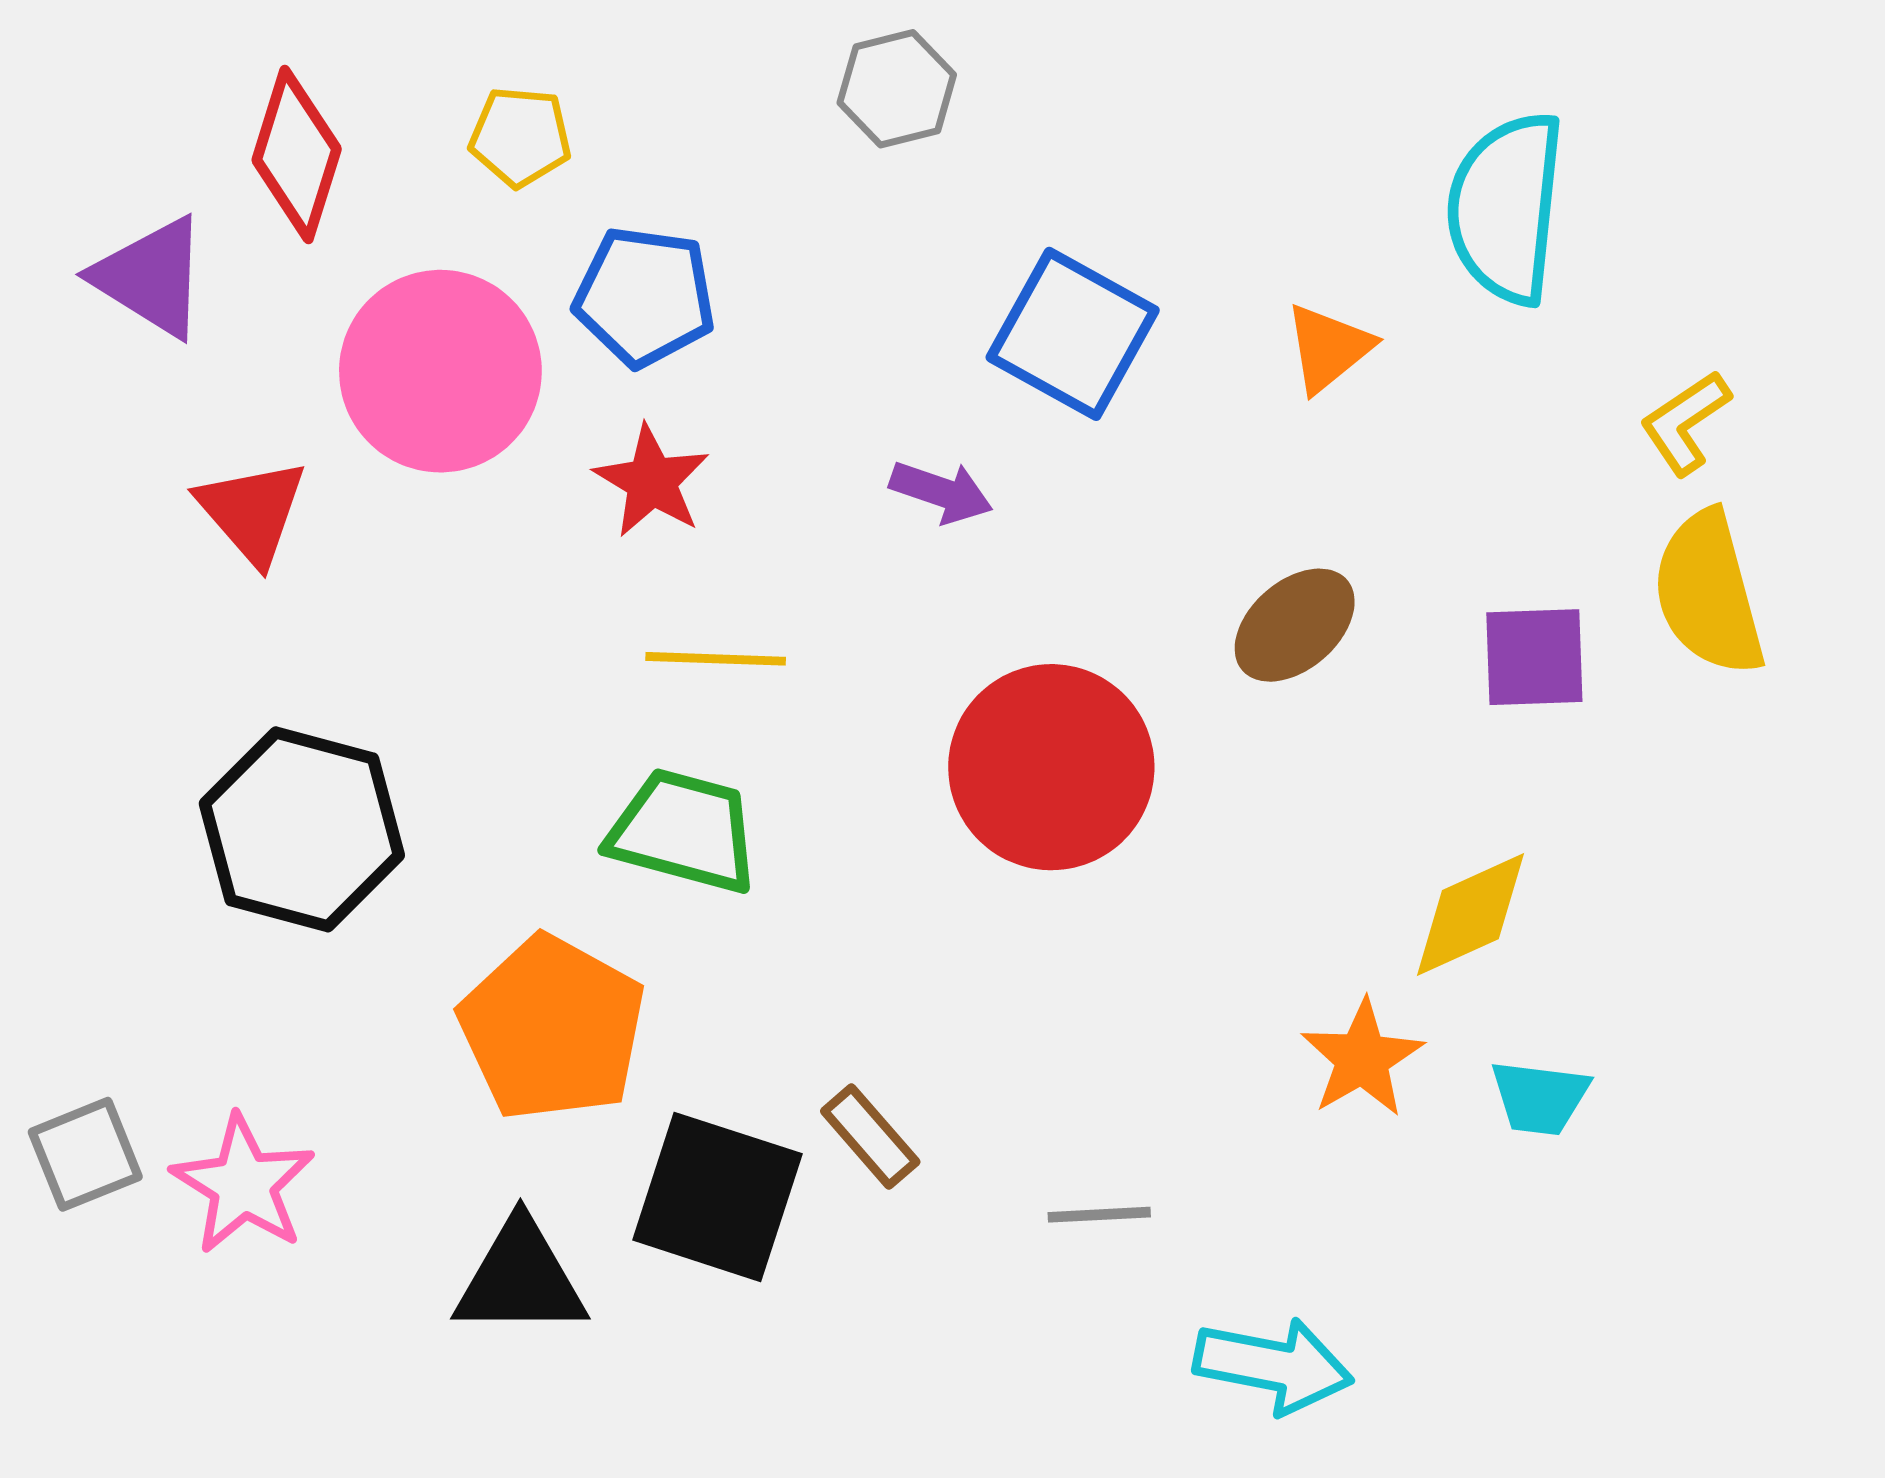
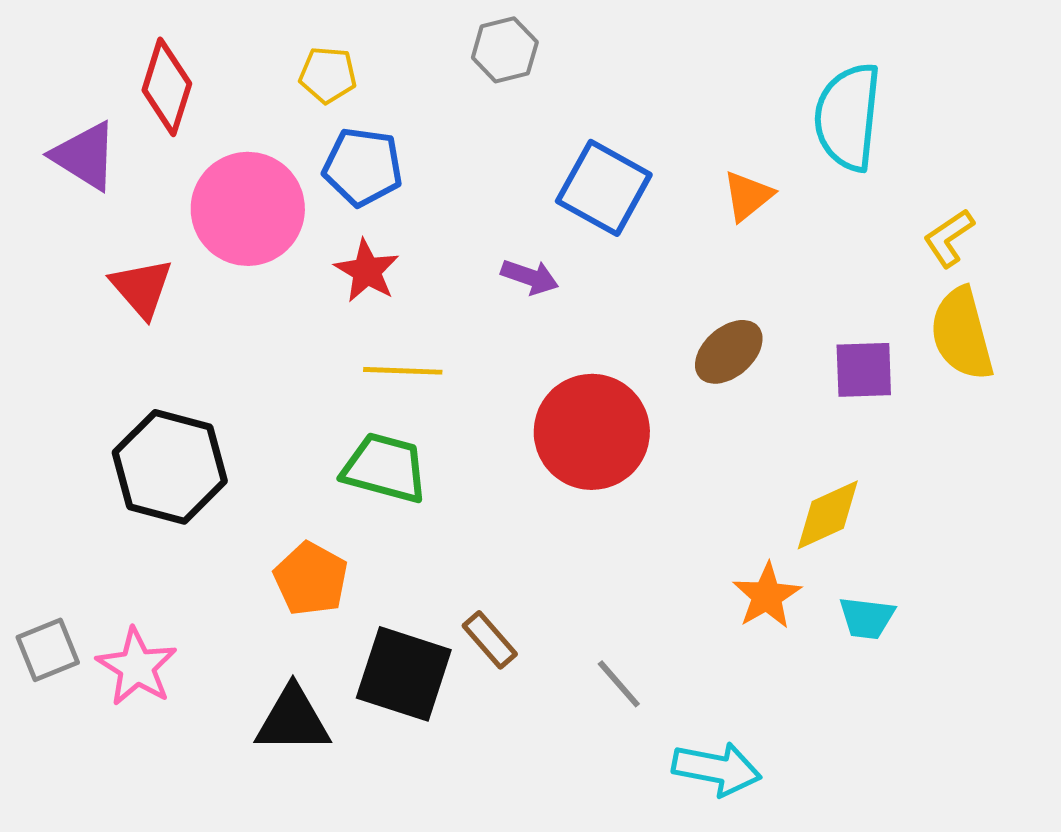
yellow pentagon: (520, 137) -> (328, 75), moved
orange pentagon: (552, 1028) -> (311, 579), size x0.7
gray line: (1099, 1215) -> (619, 684), turned 52

